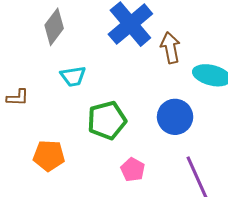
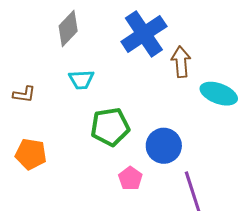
blue circle: (175, 117) -> (164, 146), moved
orange pentagon: (49, 156) -> (31, 154), moved

